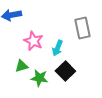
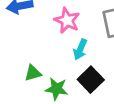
pink star: (33, 41) -> (67, 20), moved

